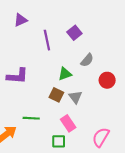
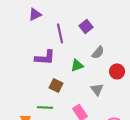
purple L-shape: (17, 76) -> (45, 57), moved
brown square: (56, 95) -> (56, 85), moved
gray triangle: (75, 97) -> (97, 89), moved

